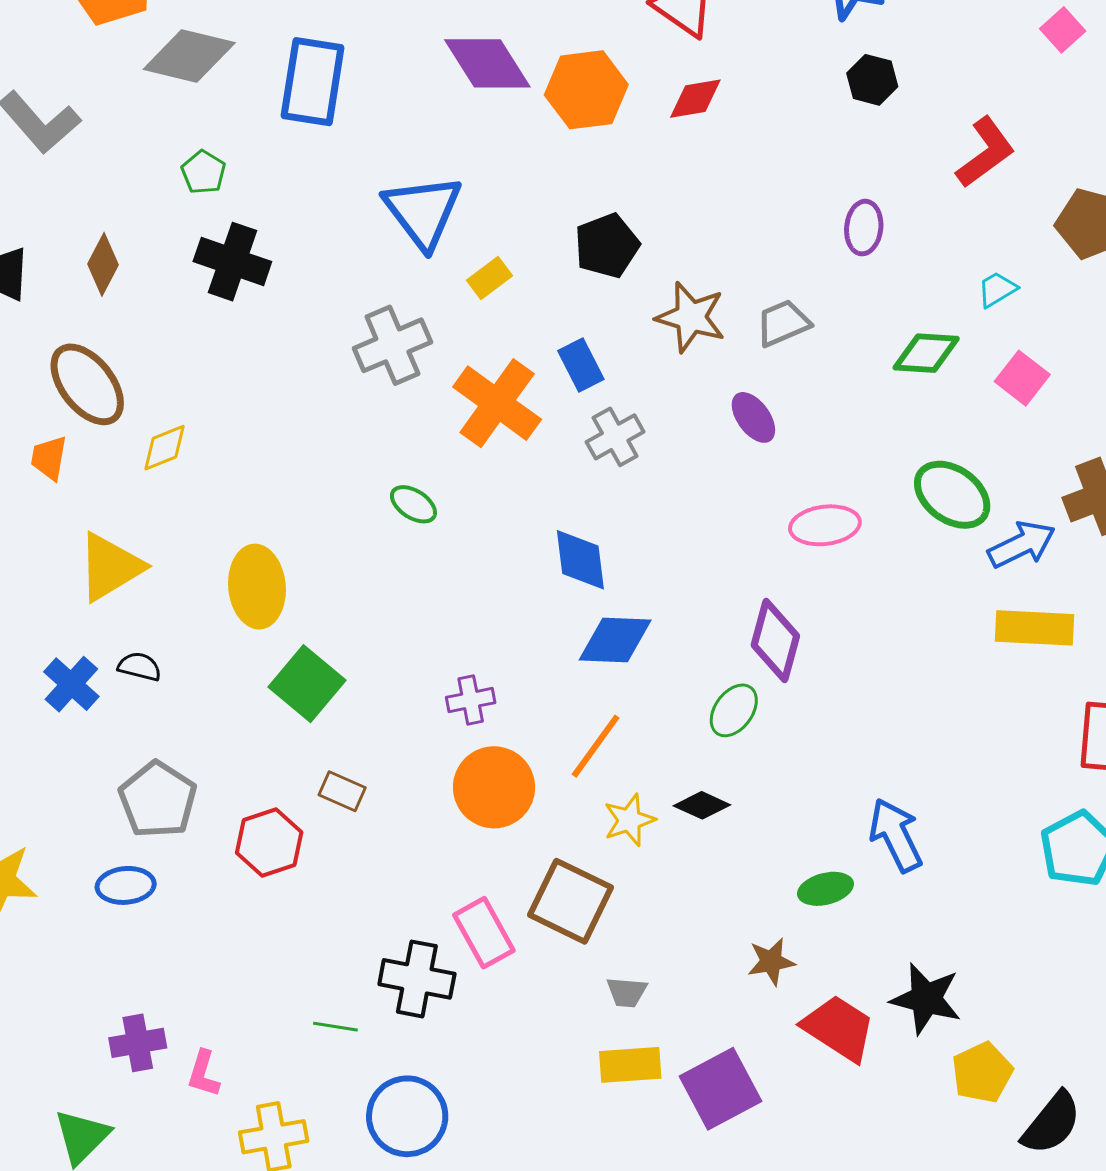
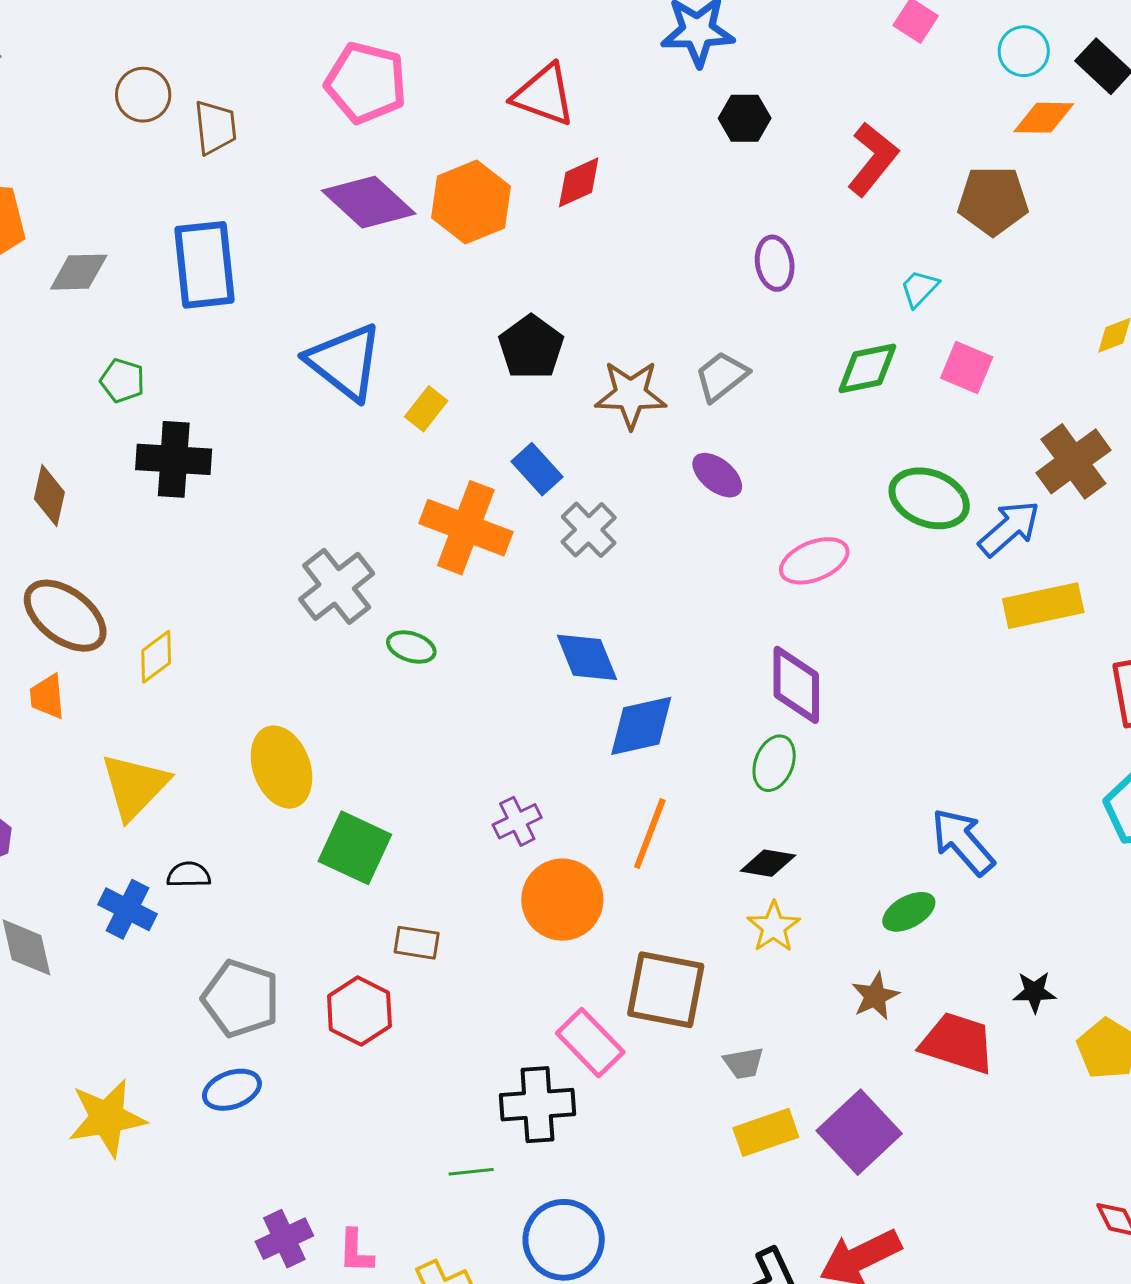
gray diamond: (189, 56) -> (79, 272), size x0.7
gray cross: (392, 345) -> (337, 586), moved
yellow star: (629, 820) -> (774, 927), moved
black star: (926, 999) -> (1034, 992), size x0.6

